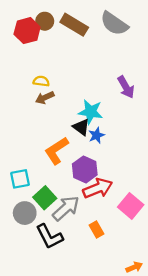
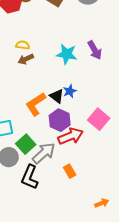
cyan star: (91, 112) -> (67, 54), moved
black triangle: (81, 127) -> (57, 96), moved
pink square: (131, 206) -> (99, 119), moved
black L-shape: (49, 237) -> (30, 177), turned 50

